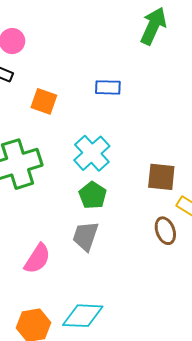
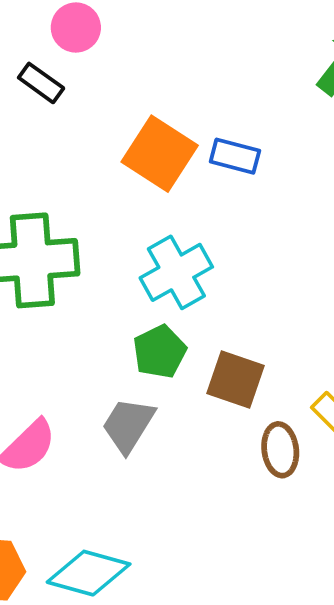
orange square: (44, 101) -> (160, 154), moved, size x1.4
brown square: (161, 177) -> (235, 380), moved

